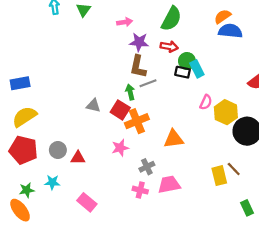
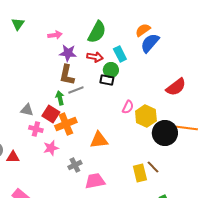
blue semicircle: (230, 31) -> (150, 43), turned -55
cyan rectangle: (197, 69) -> (120, 54), moved
pink cross: (140, 190) -> (36, 129), moved

